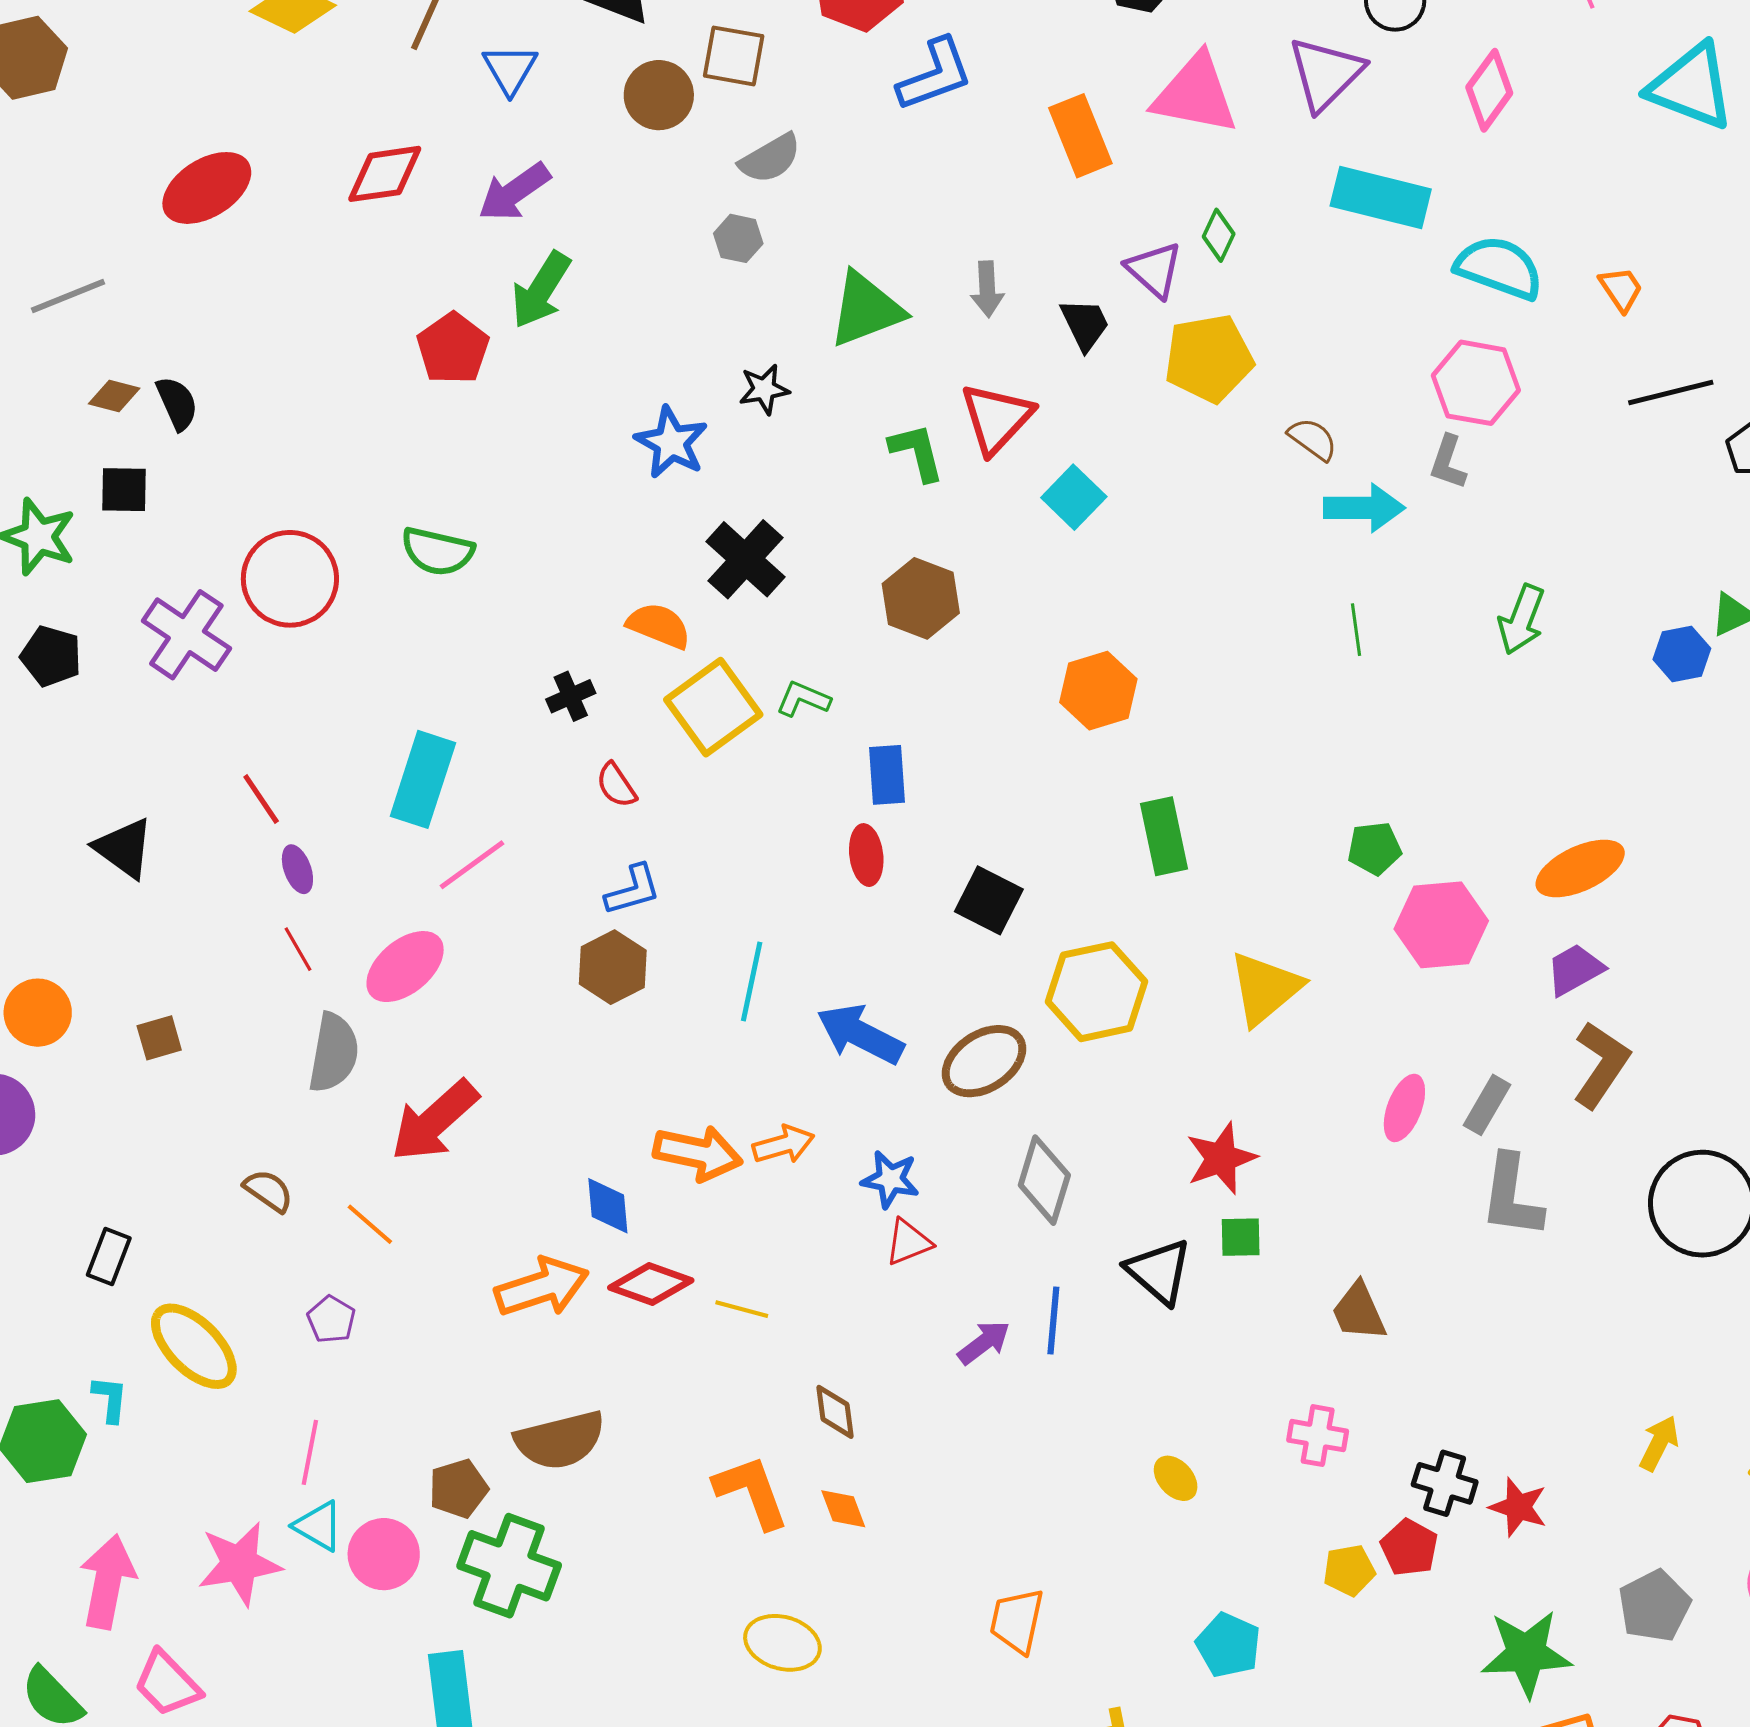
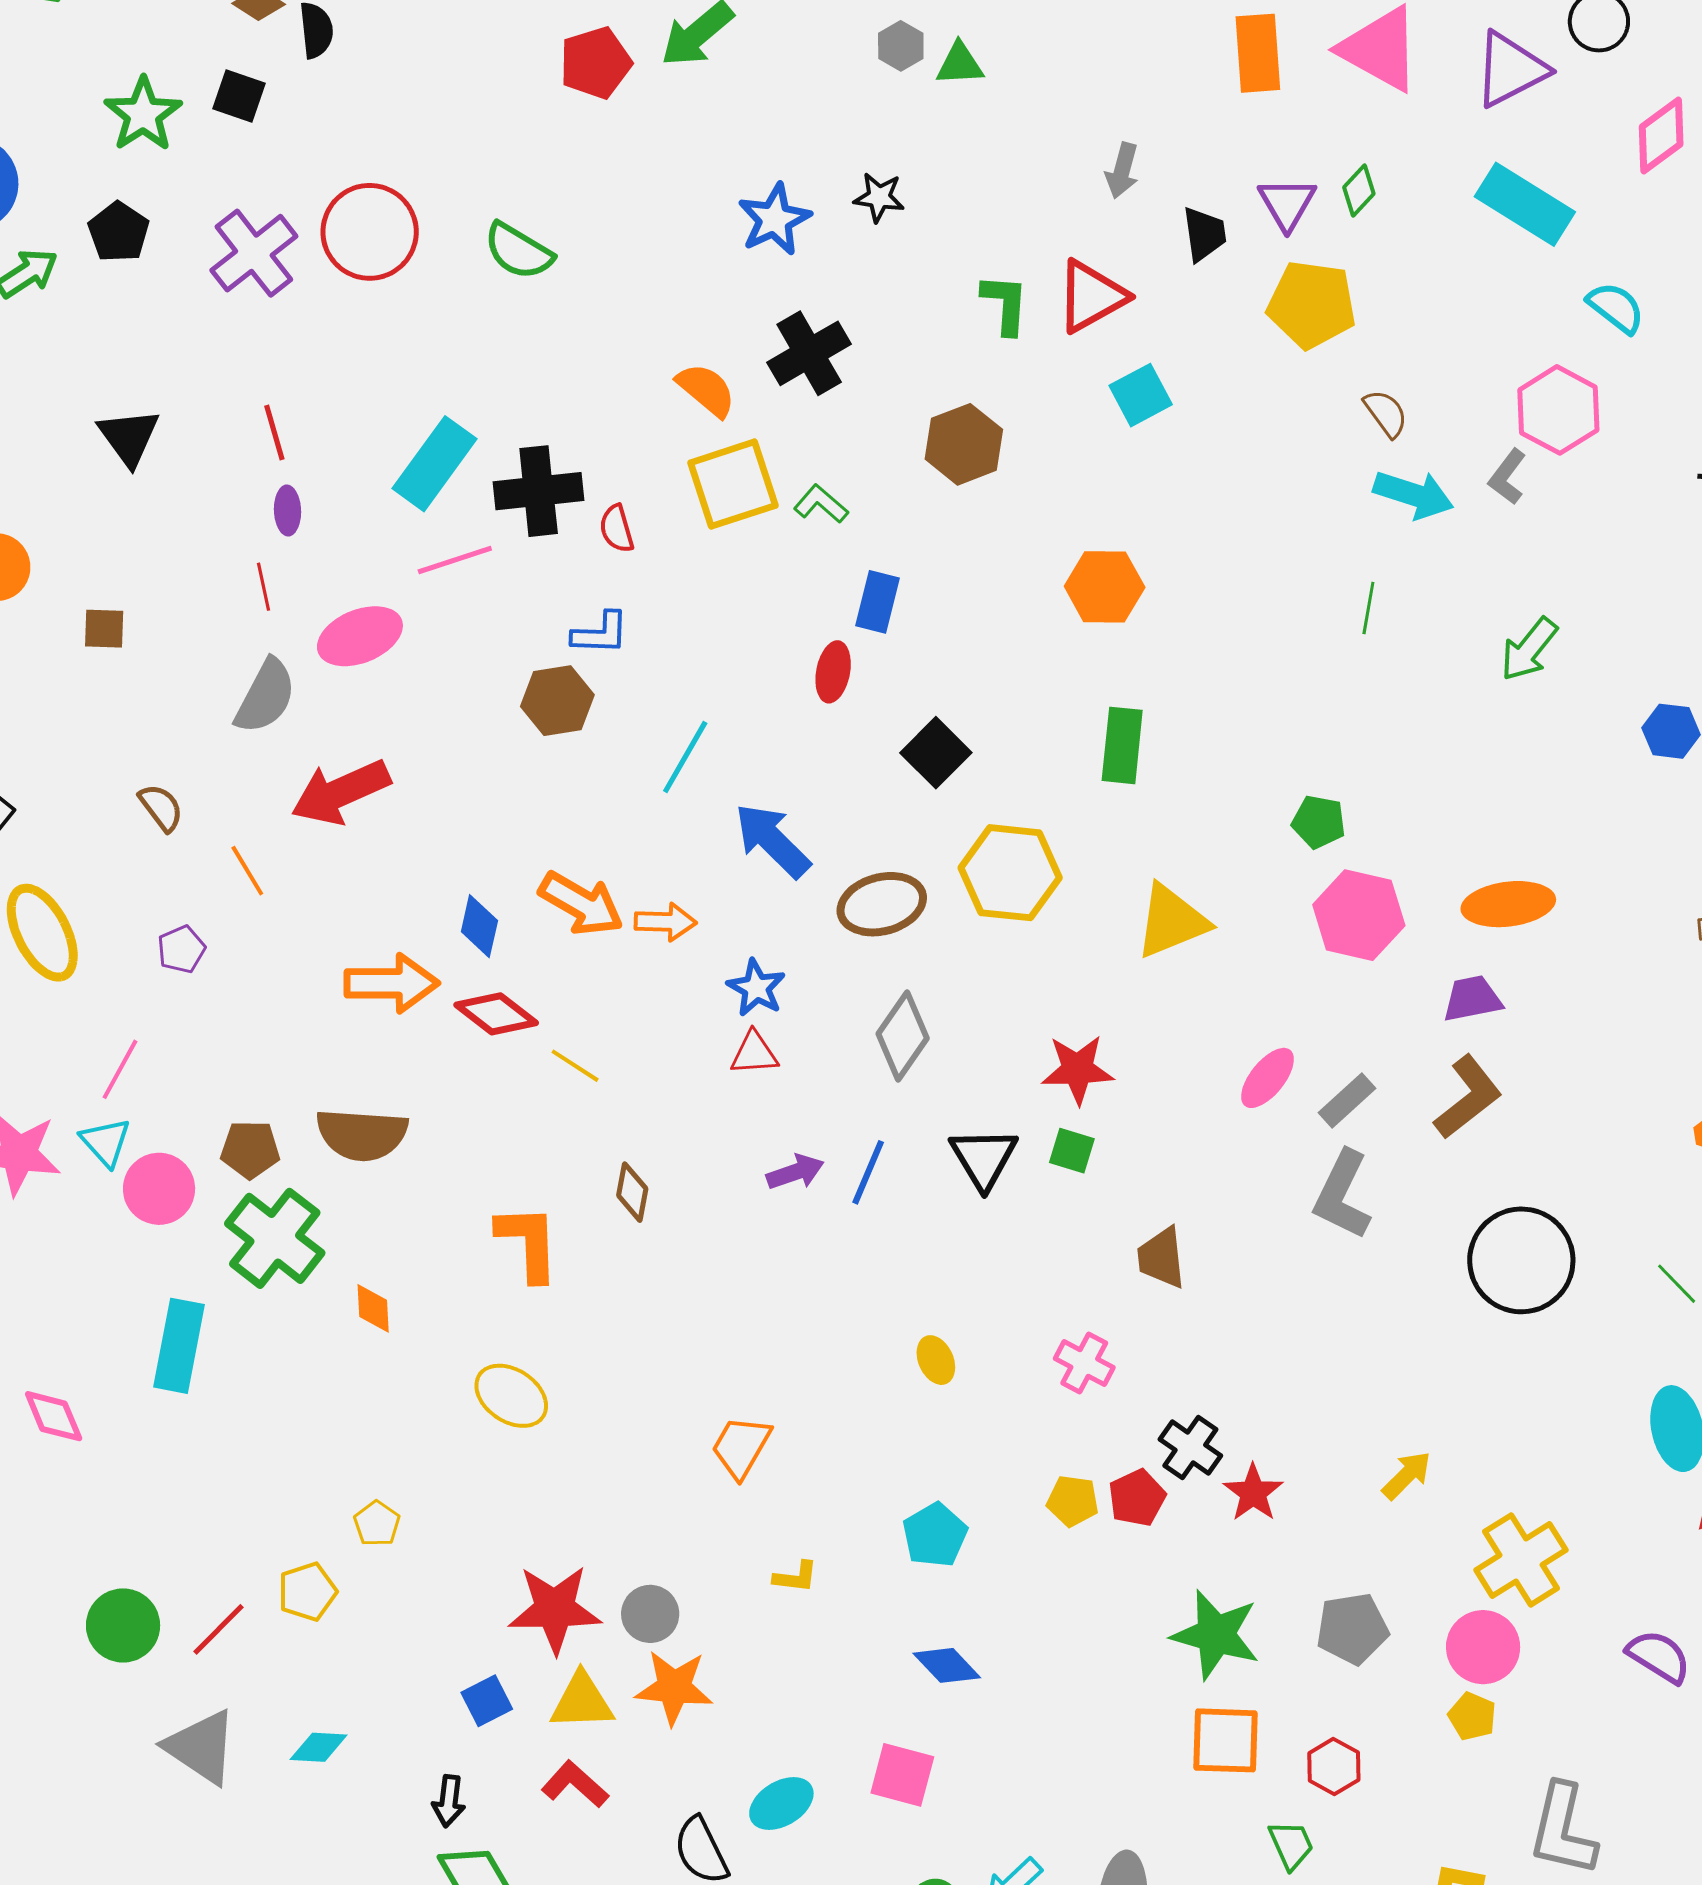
cyan semicircle: (1499, 268) -> (1616, 308), size x0.7
green triangle: (866, 309) -> (960, 64), moved, size x0.6
black cross: (571, 696) -> (539, 491), moved, size x1.8
orange diamond: (843, 1509) -> (373, 1308), moved

